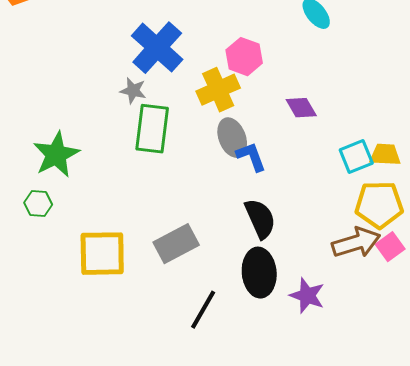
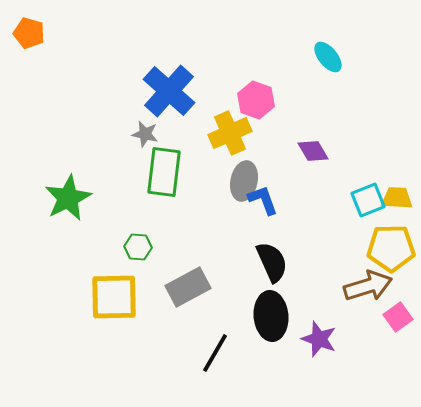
gray ellipse: (232, 138) -> (244, 181), turned 33
green hexagon: (38, 204) -> (138, 247), moved
pink square: (390, 247) -> (398, 317), moved

